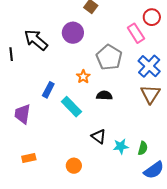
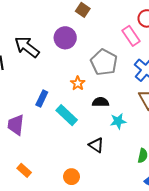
cyan star: (121, 146) -> (118, 121), moved
orange rectangle: (29, 158) -> (24, 170), turned 56

